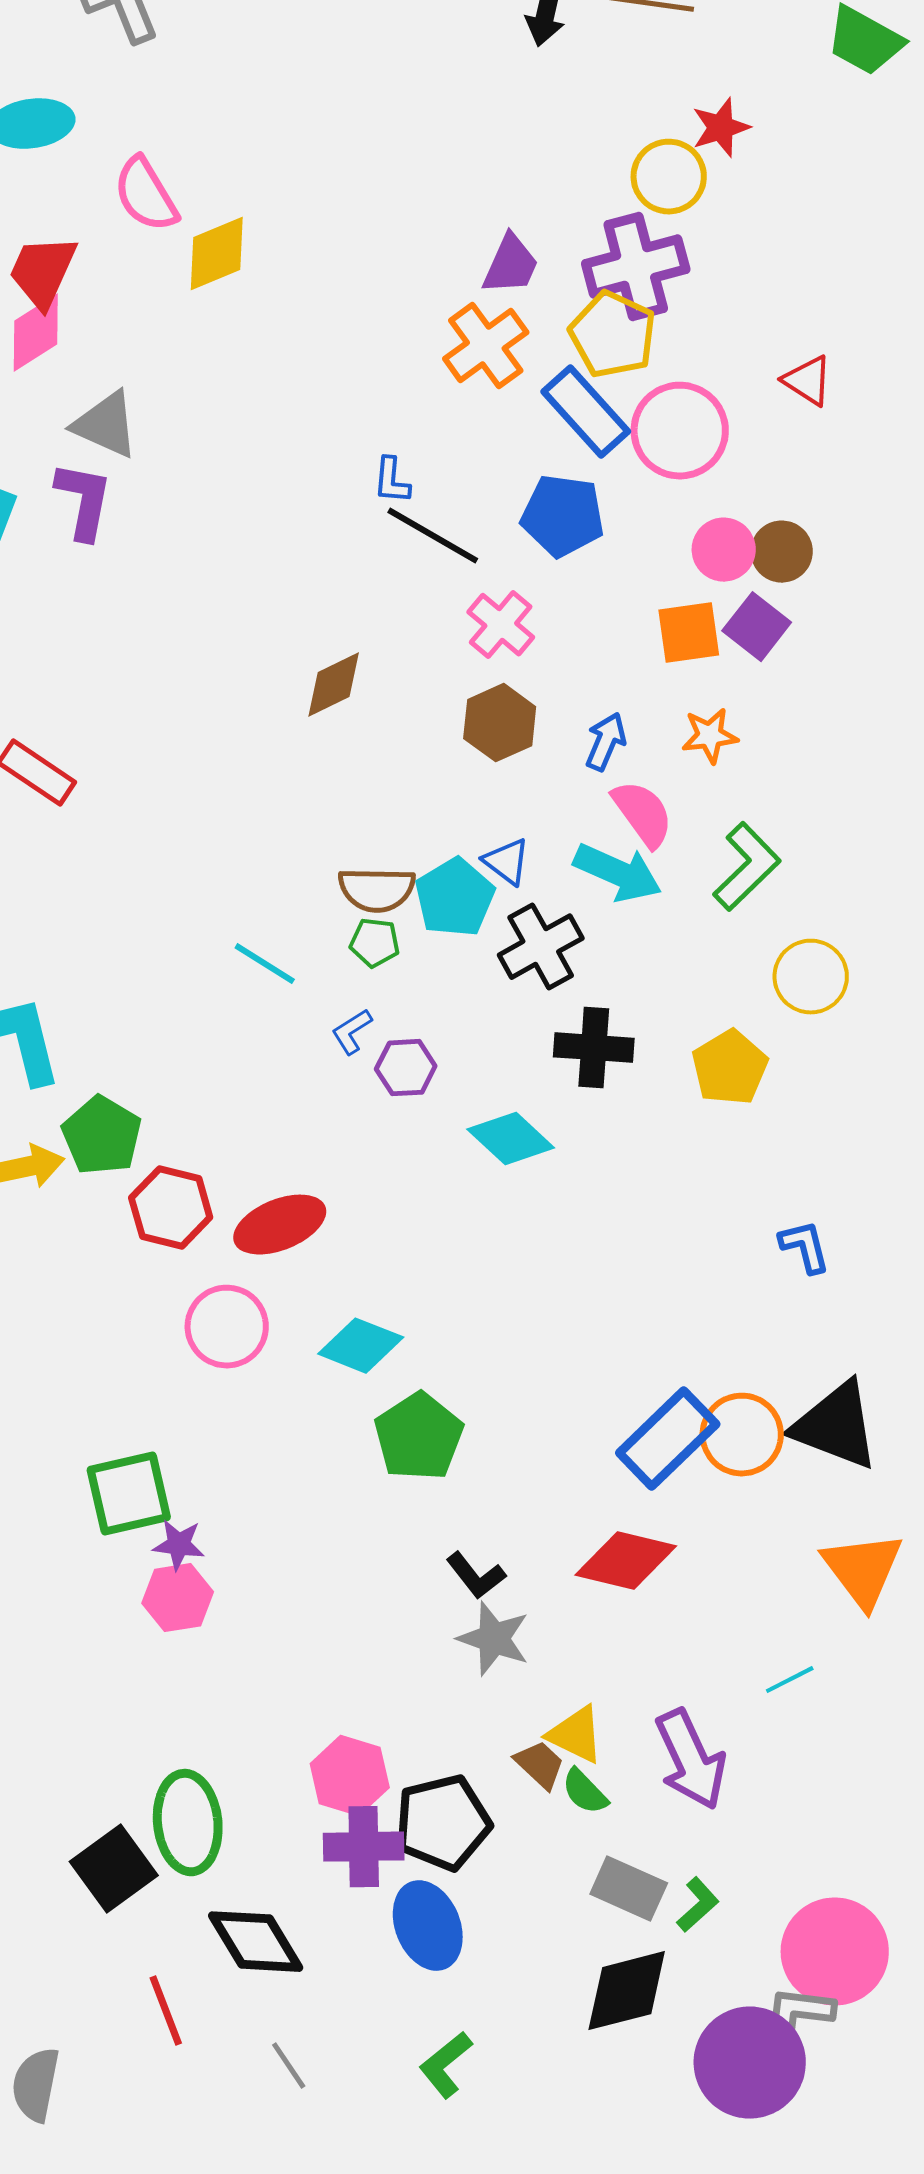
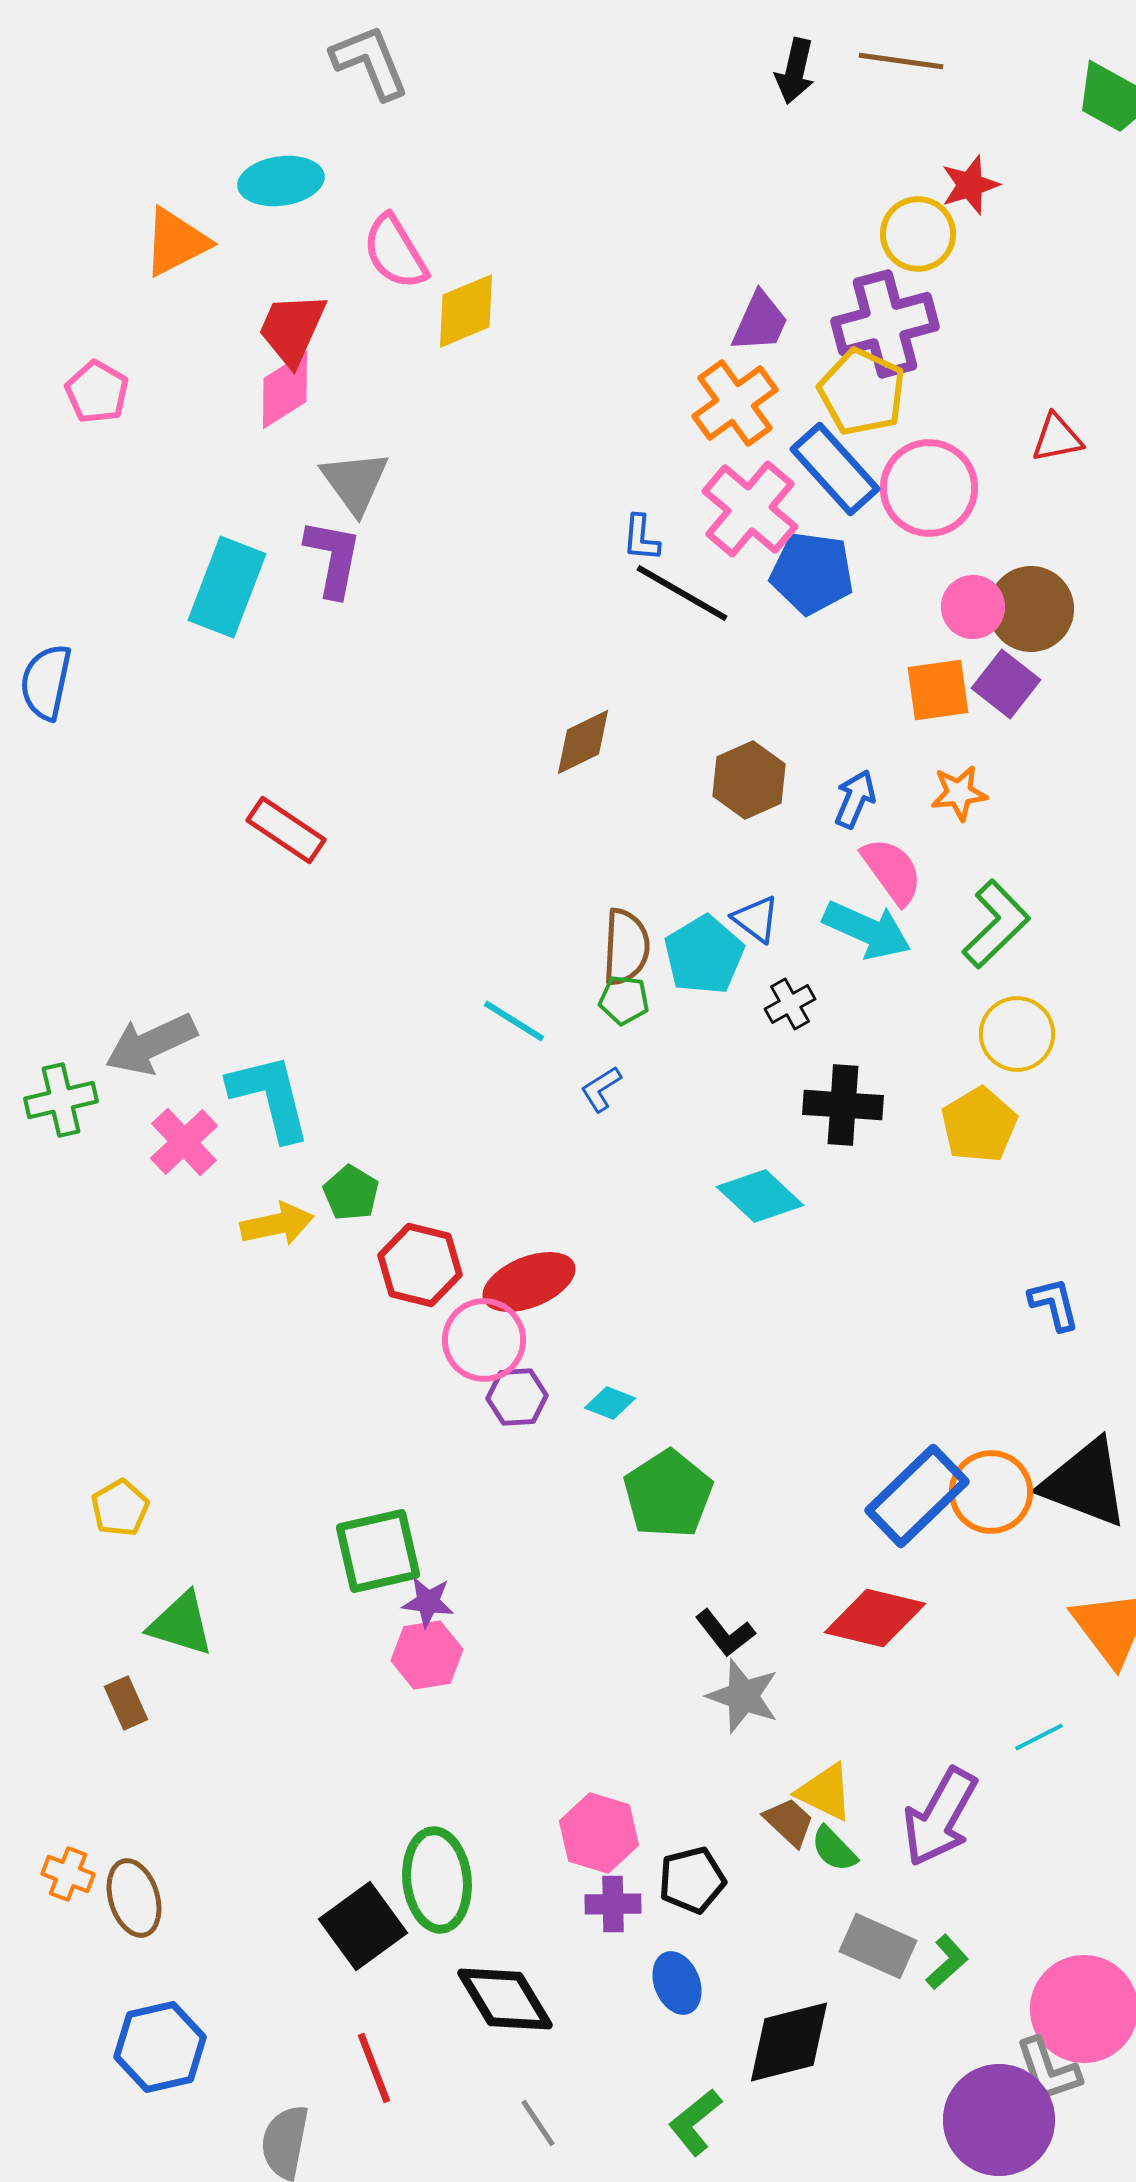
red triangle: (808, 381) -> (1057, 438), turned -44
gray triangle: (106, 425) -> (355, 482), turned 30
brown circle: (782, 552) -> (1031, 609), size x1.4
pink cross: (501, 625) -> (750, 509), moved, size x1.4
brown semicircle: (377, 890) -> (626, 947), turned -88
black cross: (541, 947) -> (790, 1004), size x0.6
yellow circle: (811, 977) -> (1017, 1034), moved
purple hexagon: (406, 1068) -> (517, 1397), moved
green pentagon: (102, 1136) -> (351, 1193), size x0.7
pink circle: (227, 1327) -> (484, 1340), moved
cyan diamond: (361, 1346) -> (610, 1403), size x0.6
purple arrow: (691, 1760) -> (940, 1817), turned 54
black pentagon: (443, 1823) -> (692, 1880), size x0.7
purple cross: (364, 1847) -> (613, 1904), size x0.7
blue ellipse: (428, 1926) -> (677, 1983), size x0.7
black diamond: (627, 1991) -> (789, 2042), moved
red line: (166, 2011) -> (374, 2068), moved
gray L-shape: (799, 2013) -> (1048, 2070), turned -116

